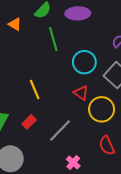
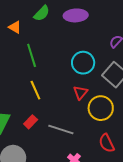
green line: (53, 39) -> (32, 55), moved
red triangle: (81, 93) -> (80, 93), turned 35
gray line: (60, 130) -> (61, 129), turned 65

